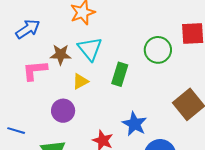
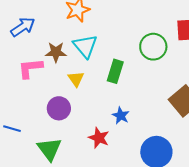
yellow triangle: (80, 81) -> (76, 79), turned -36
blue star: (135, 124) -> (121, 116), moved, size x0.7

